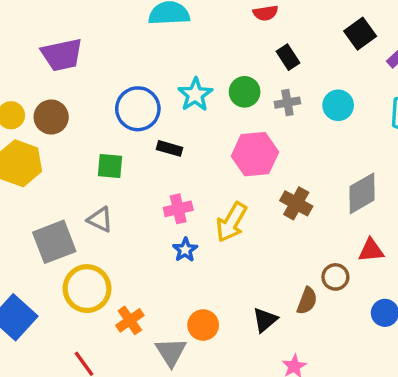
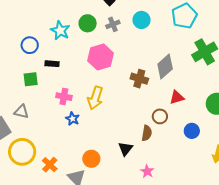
blue circle: (138, 109) -> (30, 45), size x0.7
green square: (110, 166) -> (31, 79), moved
brown cross: (296, 203) -> (139, 79), moved
pink cross: (178, 209) -> (64, 97), turned 35

